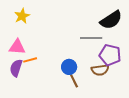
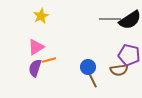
gray line: (91, 38) -> (110, 19), moved
pink triangle: (17, 47) -> (36, 47), turned -36

